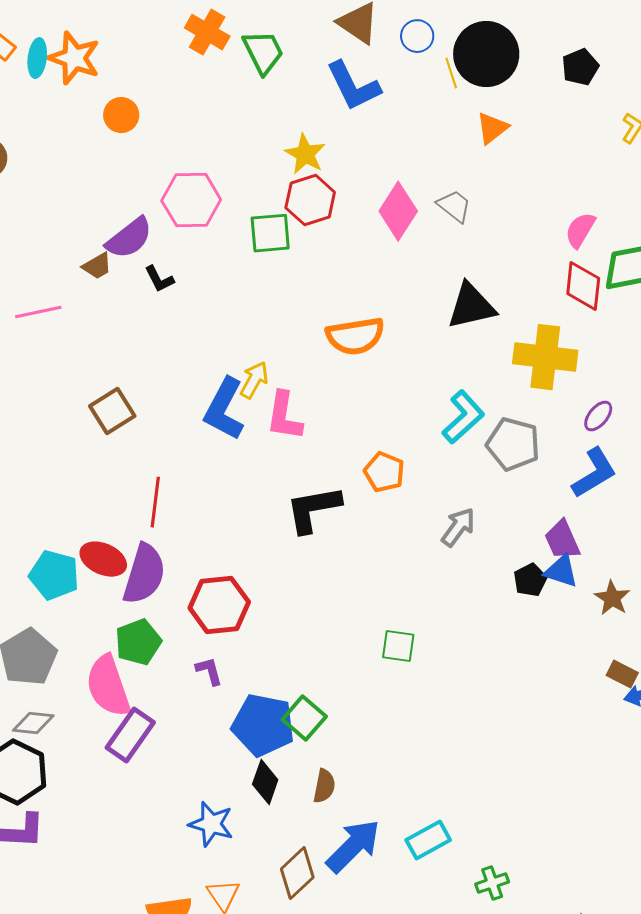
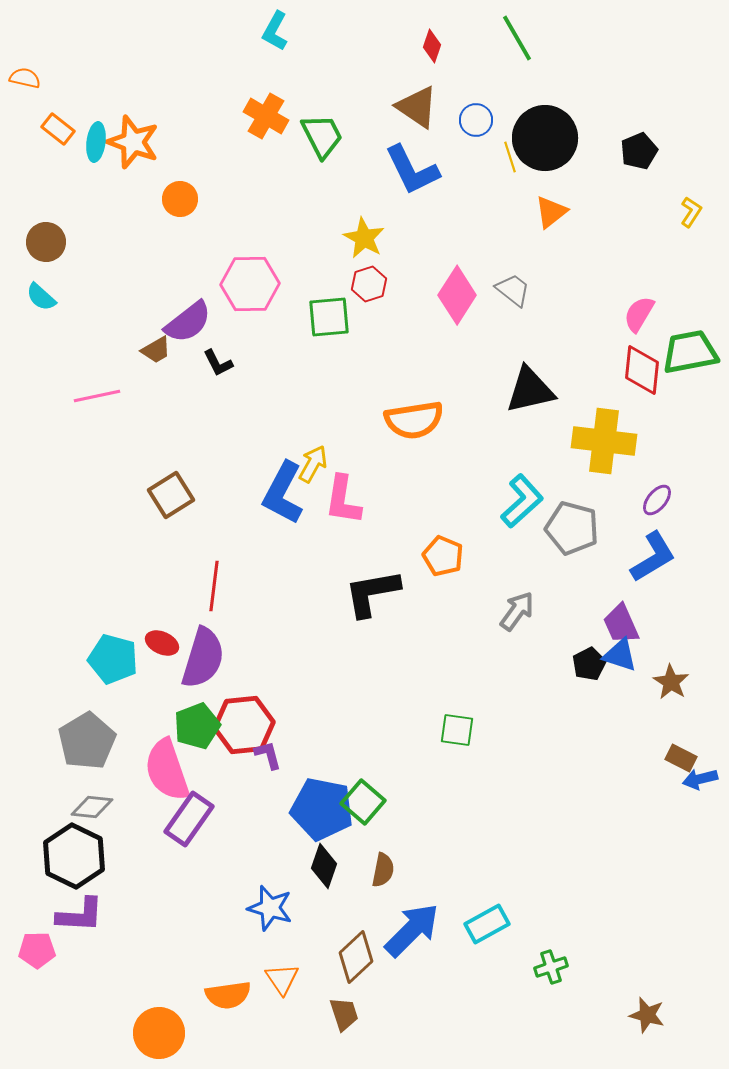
red hexagon: (310, 200) -> (369, 284), size x0.7
red ellipse: (103, 559) -> (162, 643), size x0.7
red hexagon: (219, 605) -> (244, 725), moved

